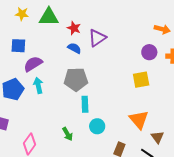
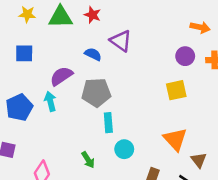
red star: (74, 28) -> (92, 15), moved
purple triangle: (97, 38) -> (121, 41), turned -48
purple semicircle: (33, 64) -> (61, 76), moved

